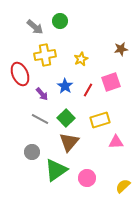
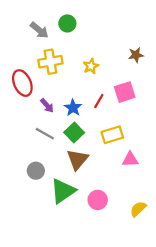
blue star: (65, 86) -> (73, 108), moved

